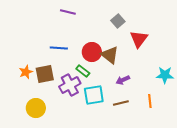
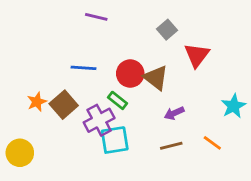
brown square: (45, 74) -> (64, 105), turned -30
cyan star: (165, 75) -> (234, 106), turned -30
cyan square: (94, 95) -> (115, 140), moved
orange line: (150, 101) -> (212, 143), turned -48
yellow circle: (36, 108) -> (20, 153), moved

